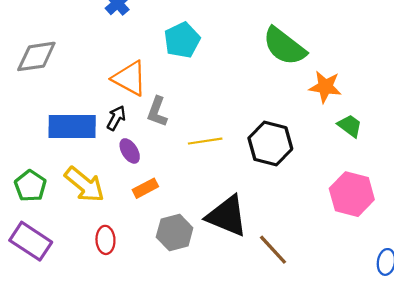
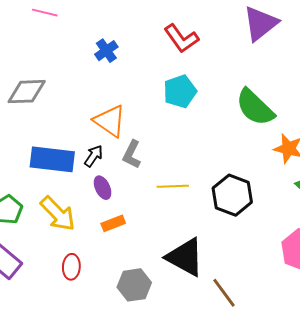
cyan pentagon: (182, 40) -> (180, 91), moved
gray hexagon: (175, 232) -> (134, 285), moved

